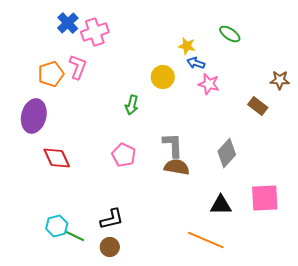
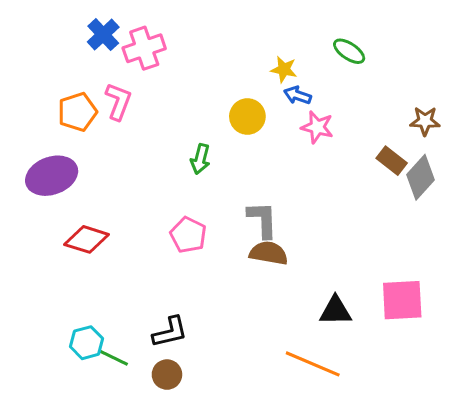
purple ellipse: (34, 116) -> (52, 176), turned 56
gray diamond: (227, 153) -> (420, 177), moved
red diamond: (57, 158) -> (87, 239), turned -48

